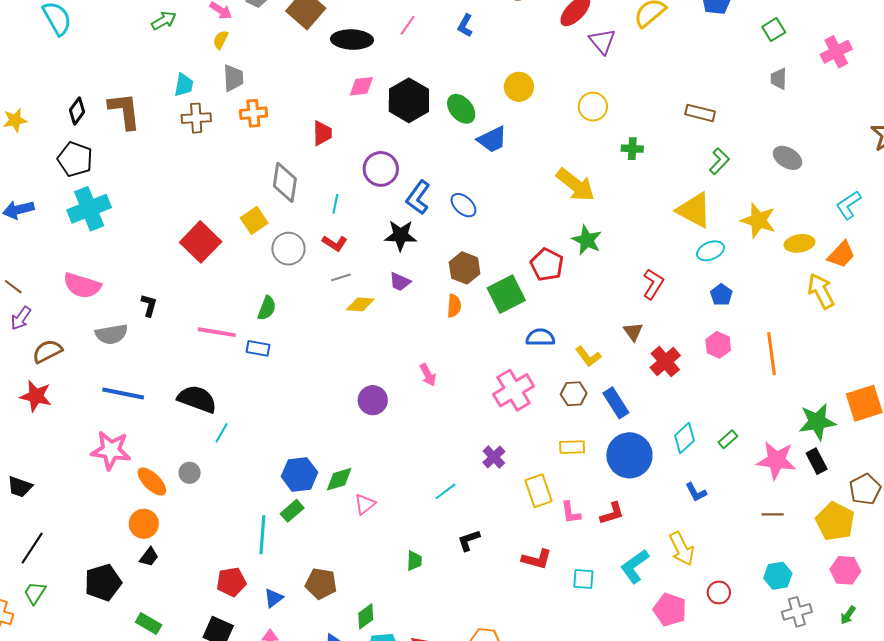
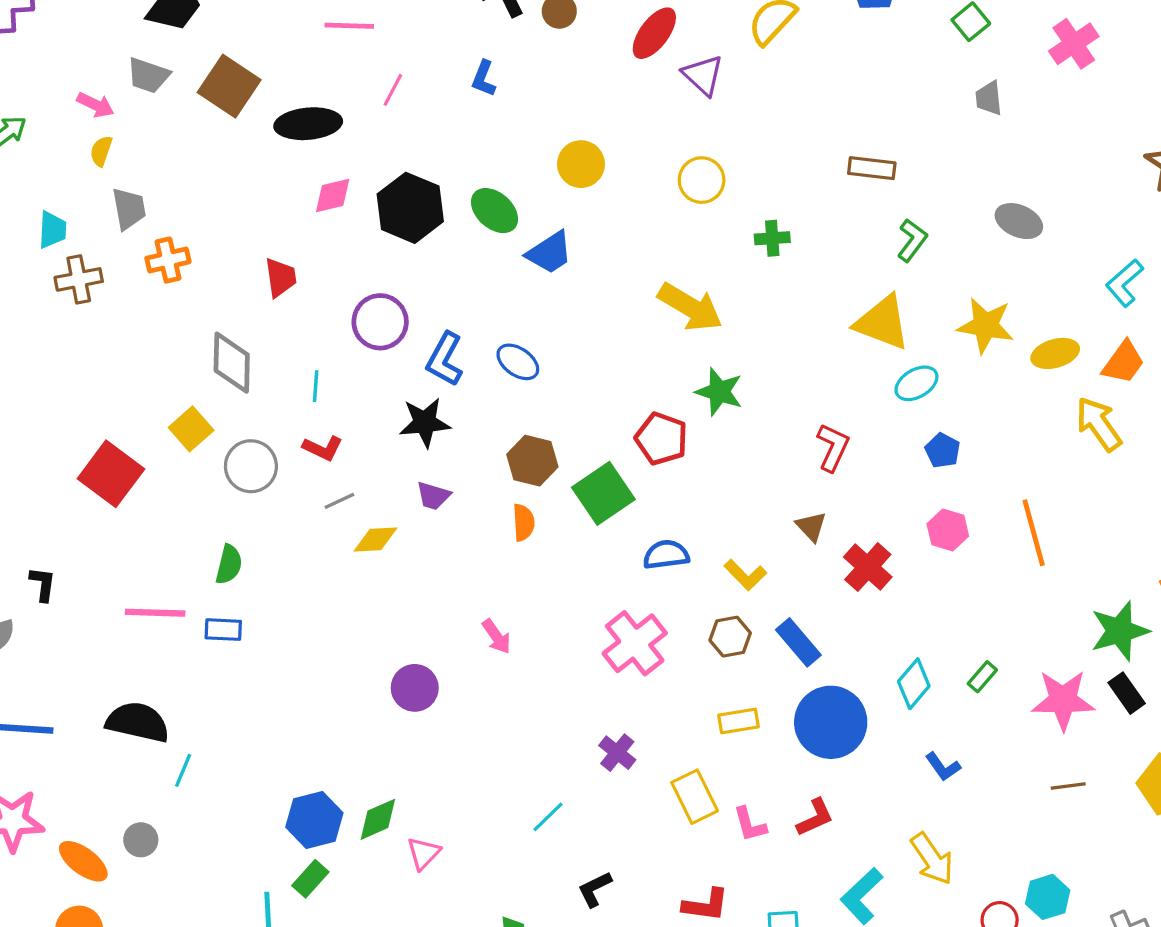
cyan hexagon: (778, 576) -> (1048, 897), moved

